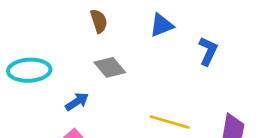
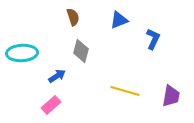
gray diamond: (110, 67) -> (81, 51), turned 55

